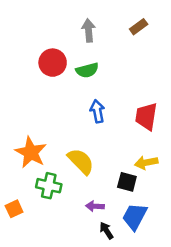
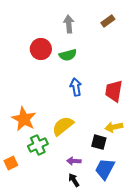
yellow semicircle: (81, 161) -> (63, 126), turned -85
green cross: (49, 186) -> (38, 145), turned -36
black arrow: (106, 231) -> (74, 180), moved

